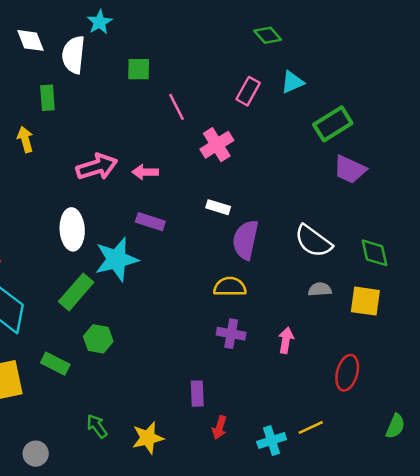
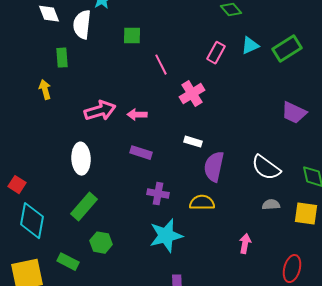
green rectangle: (333, 124) -> (287, 49), moved
cyan star: (116, 259) -> (166, 236), moved
purple cross: (231, 334) -> (158, 194), moved

